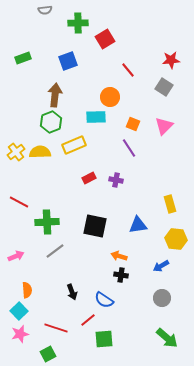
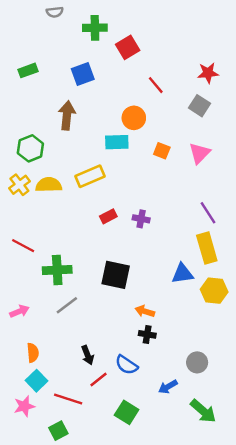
green hexagon: (51, 122) -> (30, 148), moved
purple line: (129, 148) -> (208, 213), moved
yellow rectangle: (170, 204) -> (207, 248), size x1.4
blue triangle: (138, 225) -> (182, 274), moved
blue arrow: (161, 266) -> (168, 387), moved
cyan square: (19, 311) -> (36, 381), moved
red line: (88, 320) -> (99, 379), moved
green square: (104, 339) -> (127, 412), turned 36

